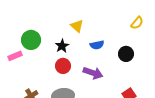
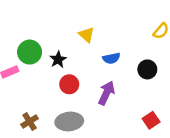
black star: (62, 46) -> (58, 60), moved
purple arrow: (93, 73) -> (106, 93), turned -84

